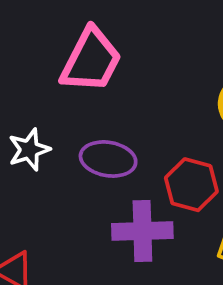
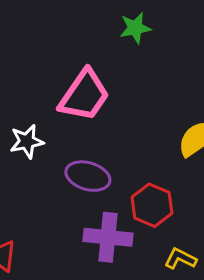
white star: (29, 150) -> (27, 141), moved

